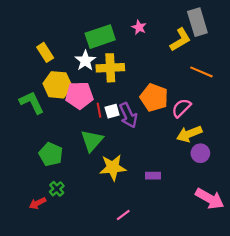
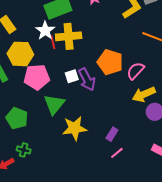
pink pentagon: (79, 95) -> (37, 77), moved
red line: (99, 110) -> (53, 42), moved
purple rectangle: (153, 176) -> (112, 134), turned -56
green cross: (57, 189) -> (24, 150), turned -32
pink line: (123, 215) -> (117, 153), moved

